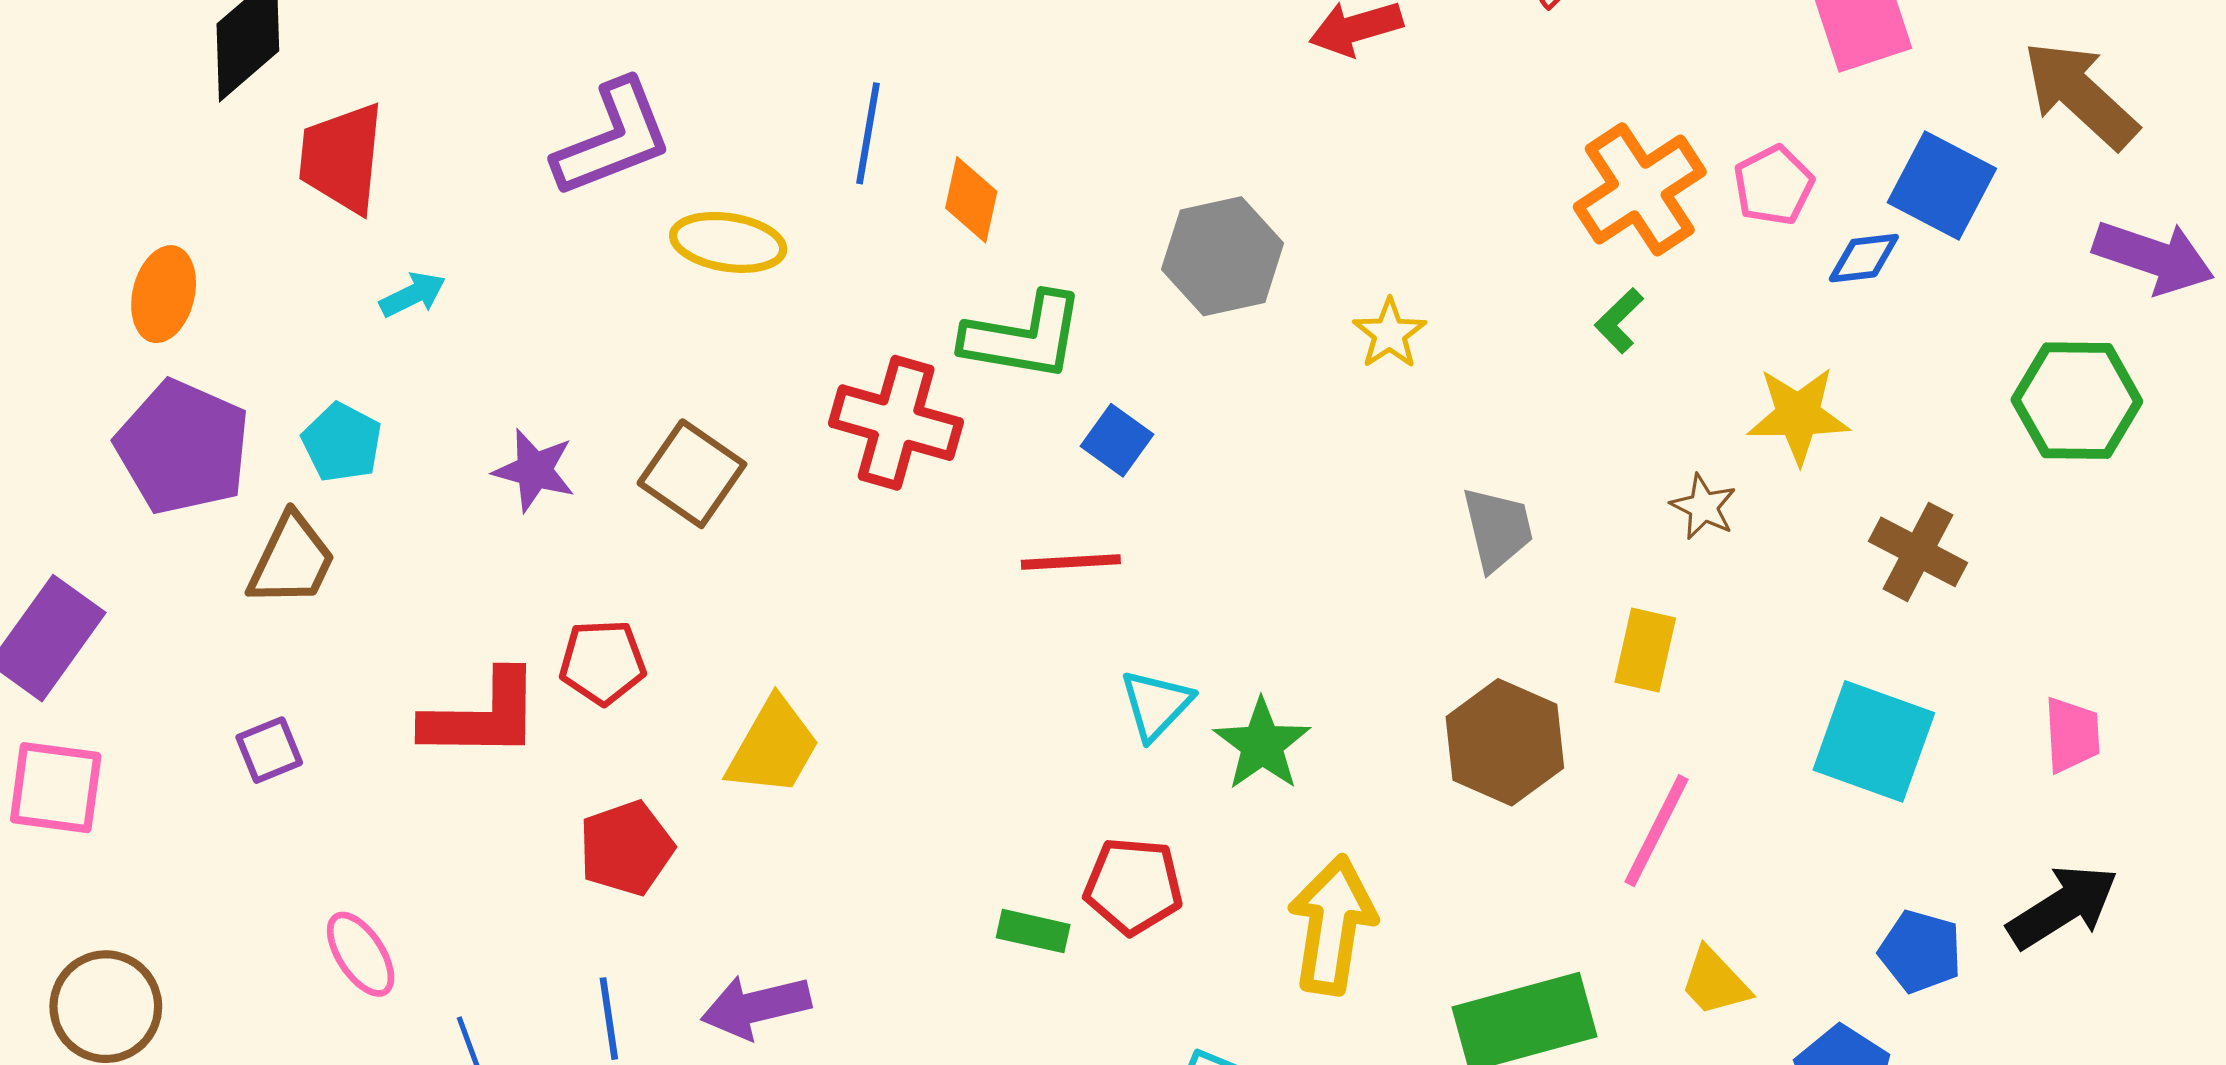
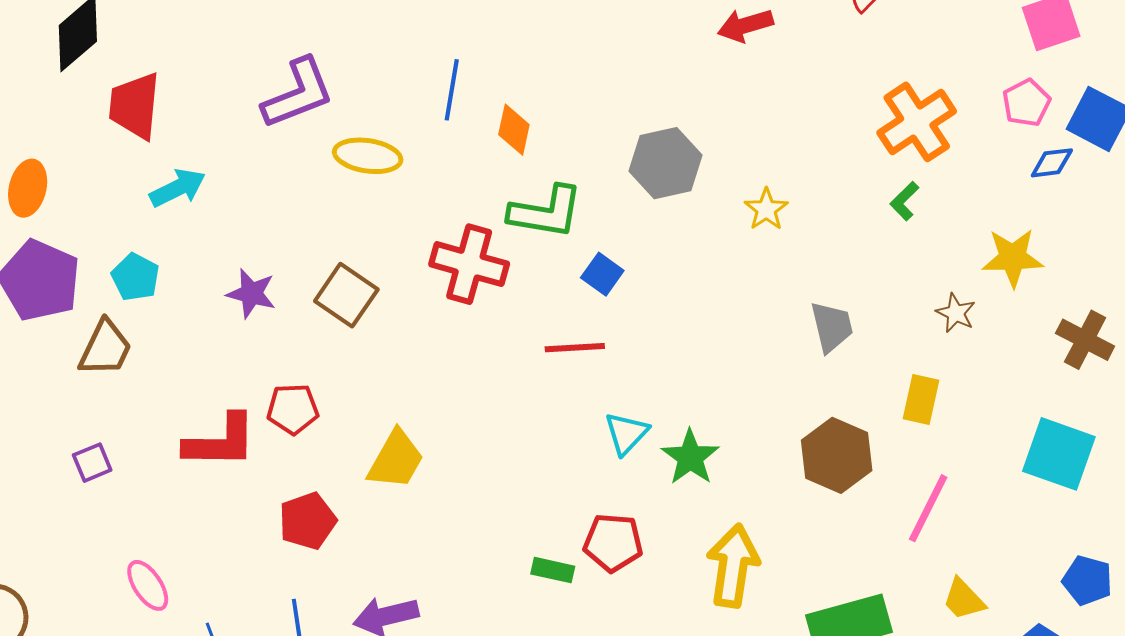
pink pentagon: (1774, 185) -> (1026, 103), moved
cyan arrow: (413, 295) -> (178, 188), size x1.4

